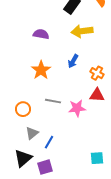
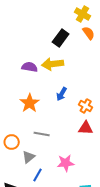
yellow arrow: (82, 31) -> (53, 64), moved
pink star: (77, 108) -> (66, 163), moved
gray triangle: (32, 133) -> (29, 157), moved

